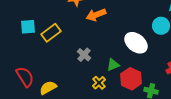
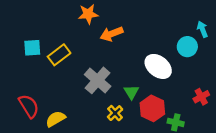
gray cross: (84, 55) -> (98, 80), size x1.6
green triangle: (113, 65) -> (131, 92), turned -40

